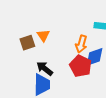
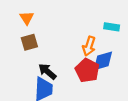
orange triangle: (43, 35) -> (27, 18), moved

